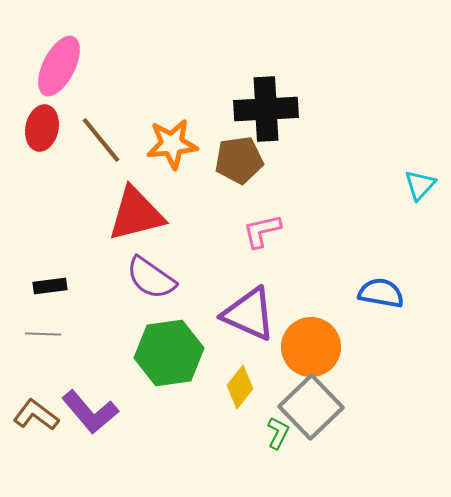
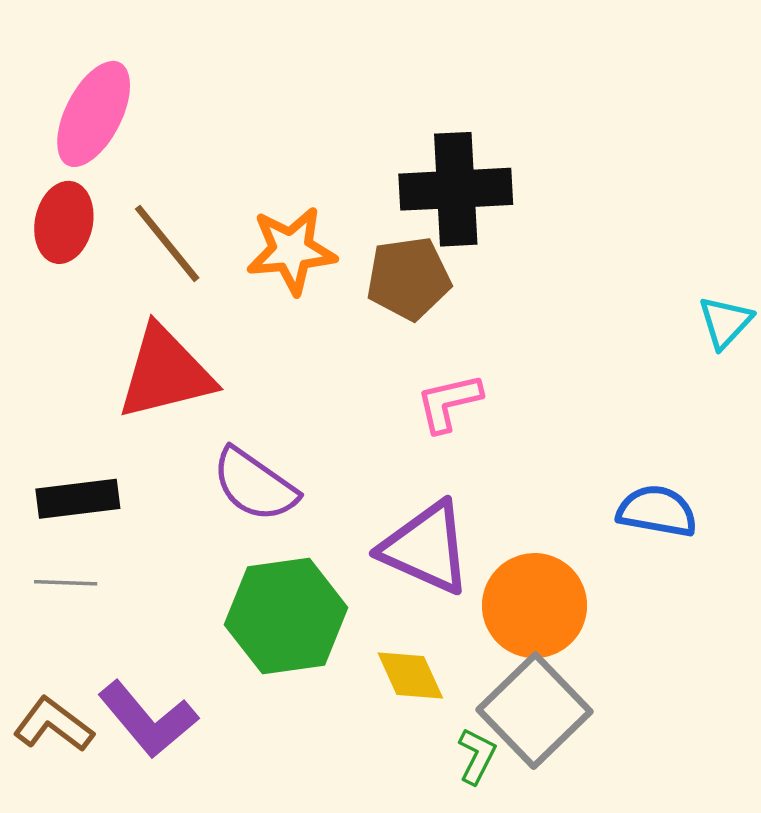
red triangle: (136, 214) -> (165, 373), moved
black rectangle: (50, 286) -> (78, 499), size x1.4
yellow diamond: (240, 387) -> (410, 676), turned -63

